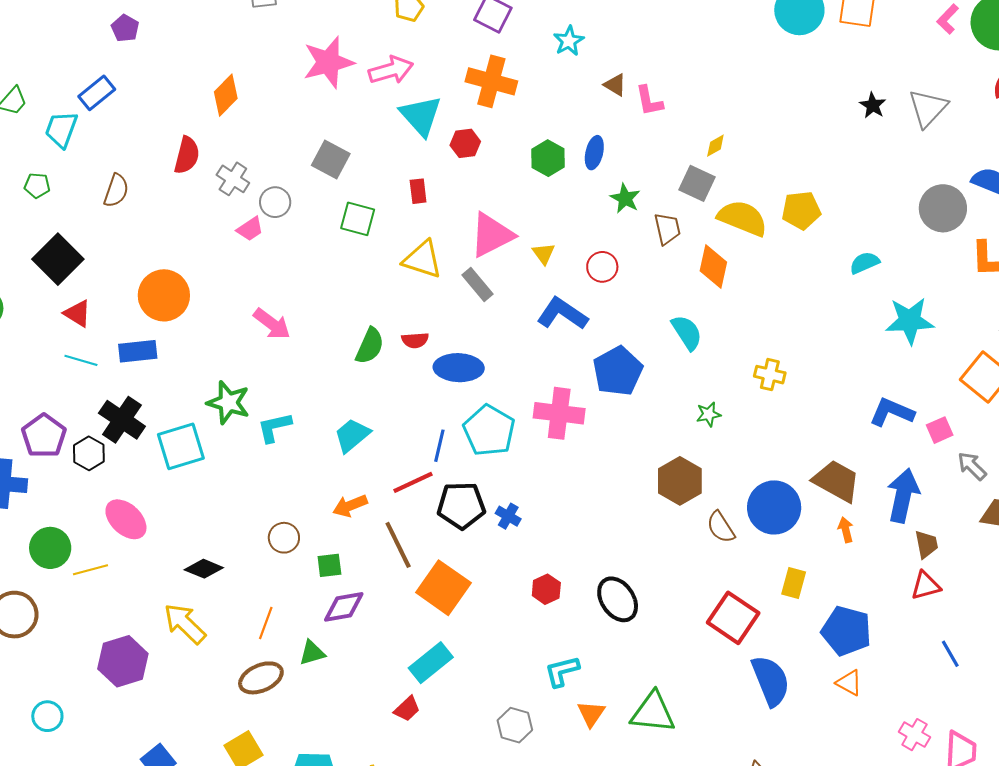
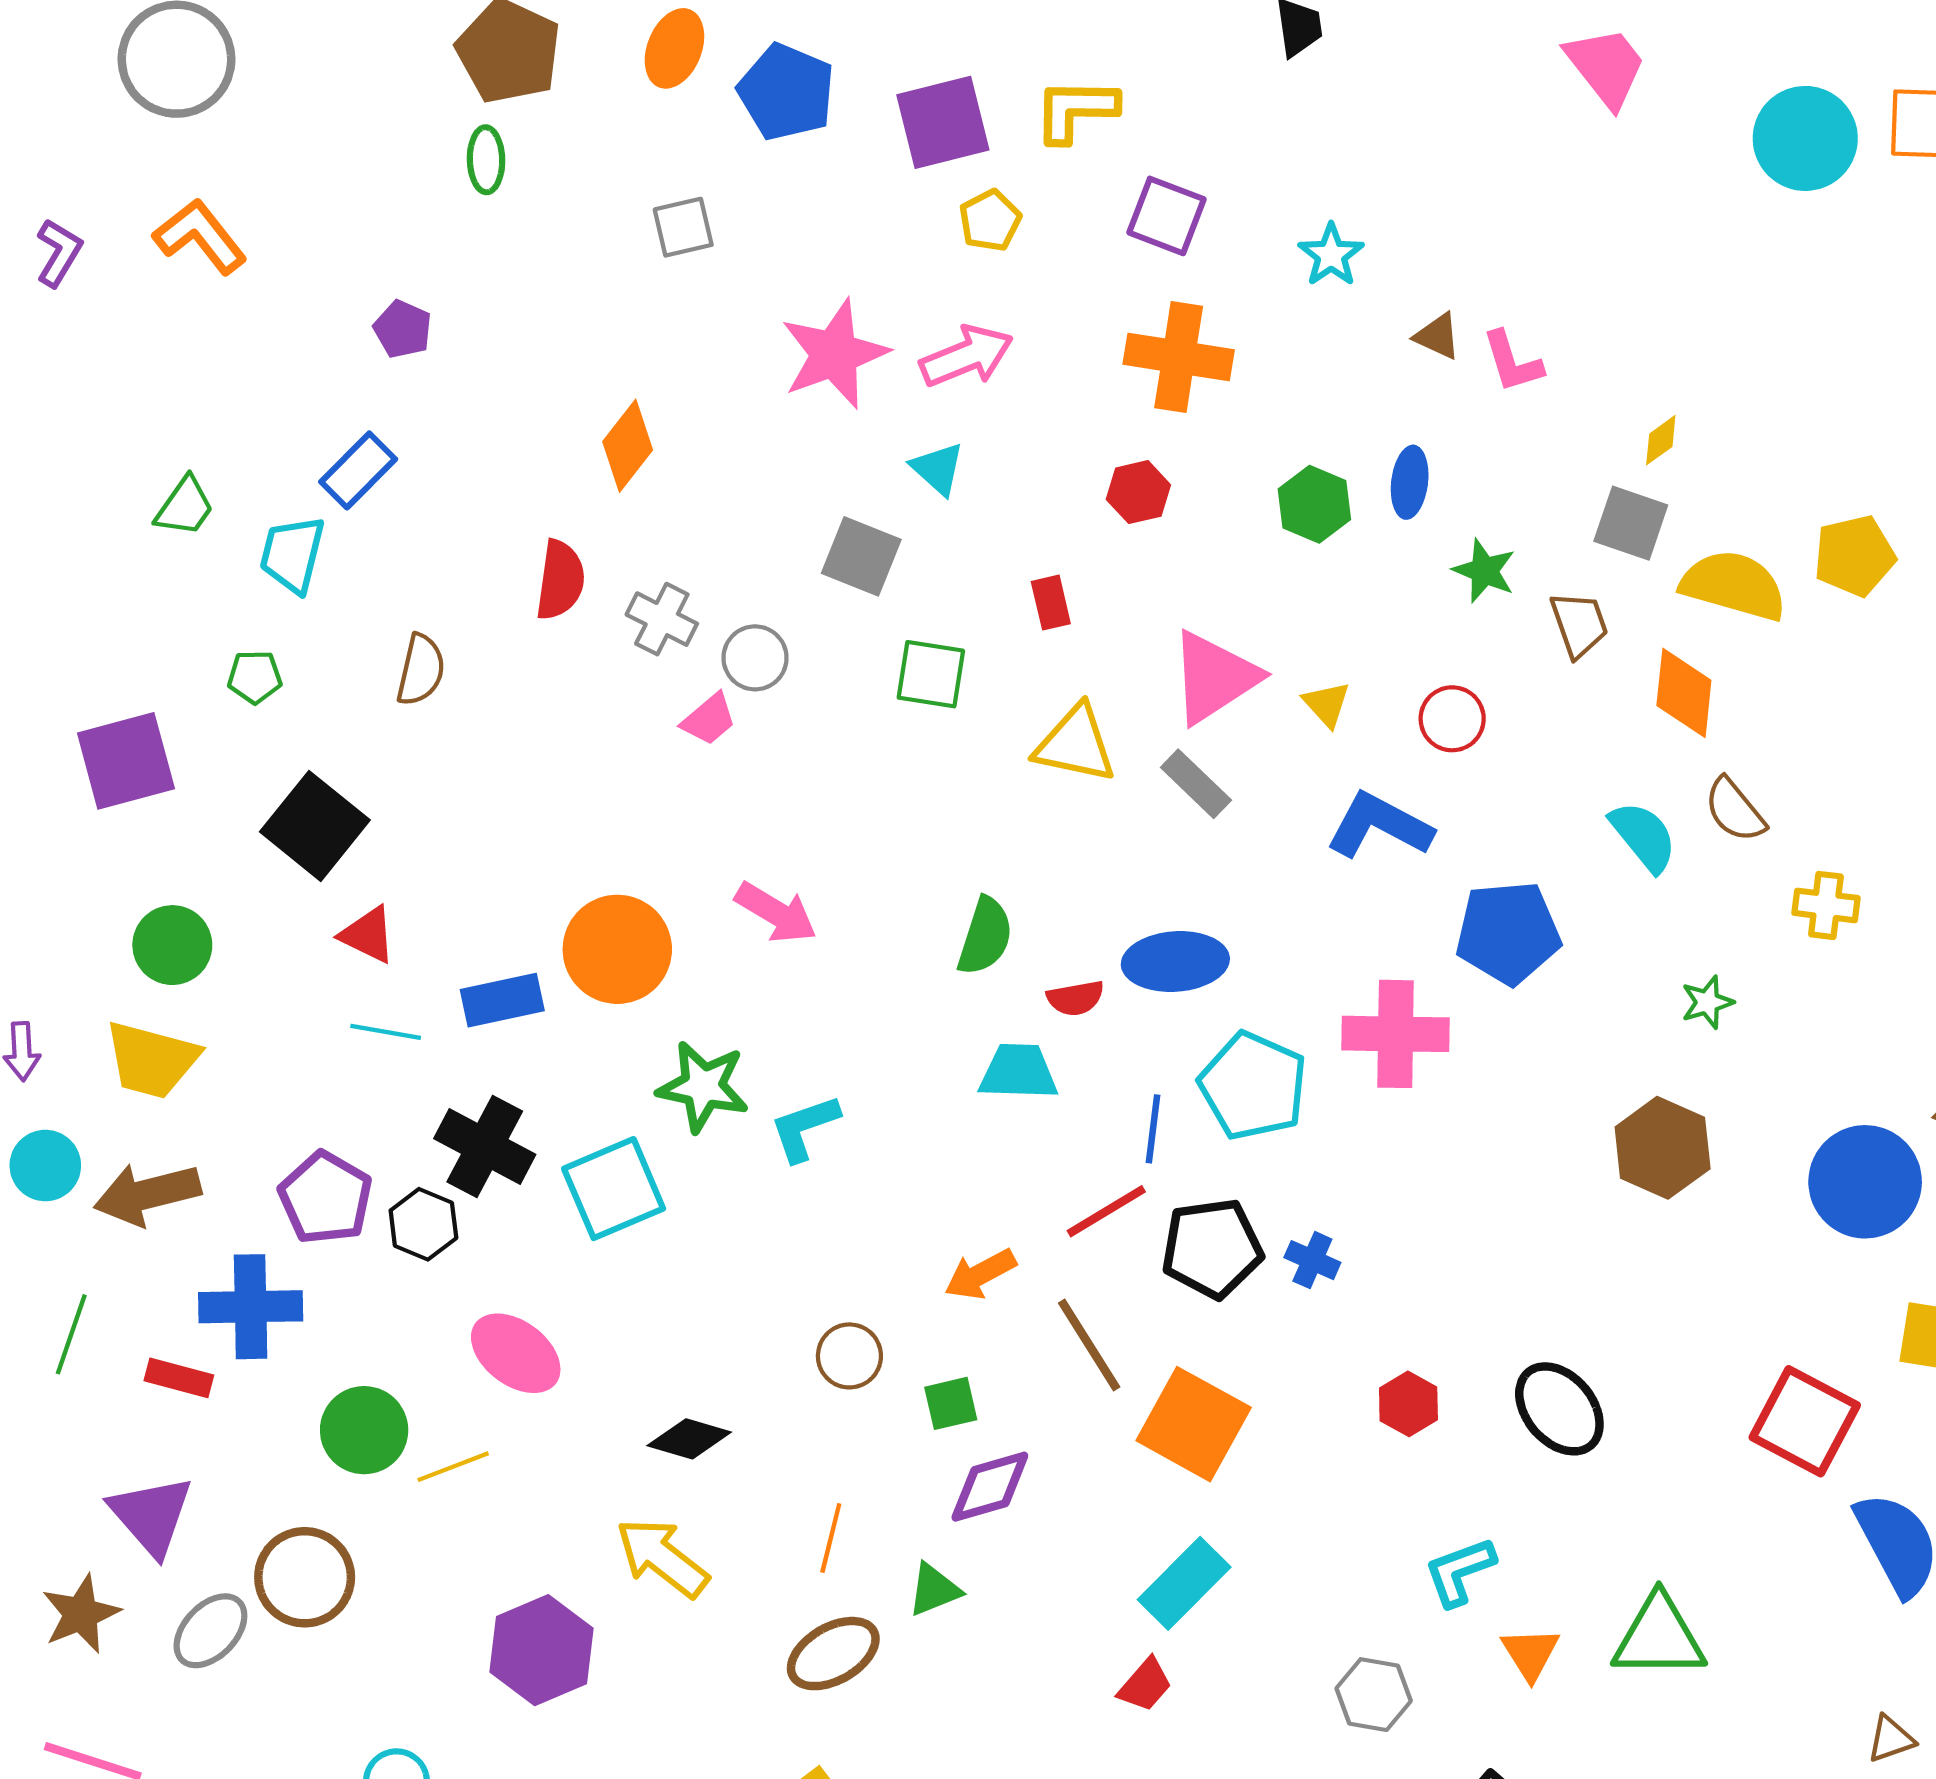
cyan triangle: (421, 116) -> (938, 469), moved, size x0.6
orange circle: (164, 295) -> (617, 949), moved
red semicircle: (415, 340) -> (1075, 998), moved
blue pentagon: (618, 371) -> (1508, 933), turned 30
cyan trapezoid: (352, 435) -> (1018, 1072), moved, turned 48
brown semicircle: (721, 527) -> (1735, 810), moved

